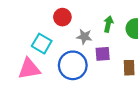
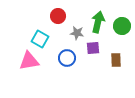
green arrow: (108, 24) -> (98, 22), size x1.5
blue circle: (73, 65) -> (67, 58), size x0.7

